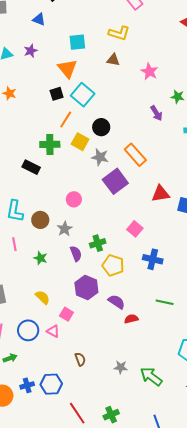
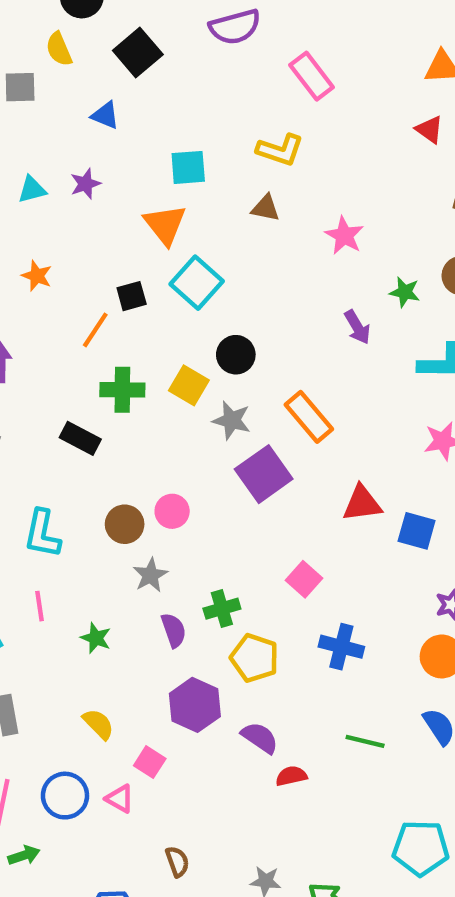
black square: (57, 94) -> (132, 296), moved
orange line: (66, 120) -> (95, 330), moved
brown circle: (40, 220) -> (125, 524), moved

